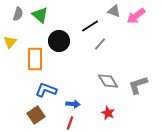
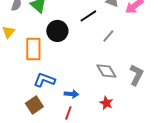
gray line: (100, 44) -> (108, 36), moved
gray L-shape: (138, 85) -> (136, 75), turned 135

